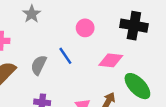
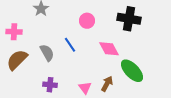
pink diamond: (111, 60) -> (109, 49), turned 55
gray semicircle: (39, 65) -> (47, 53), turned 126

